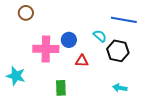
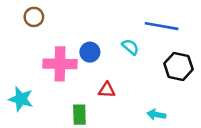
black hexagon: (118, 51) -> (179, 66), moved
red triangle: (82, 61) -> (107, 90), moved

